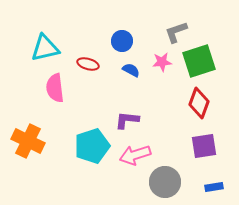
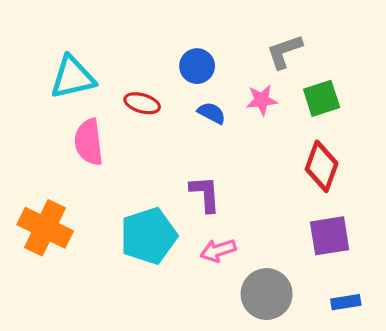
green square: (199, 61) -> (322, 98), size x0.7
purple L-shape: (127, 120) -> (205, 194), turned 80
pink arrow: (135, 155) -> (218, 250), size x0.7

